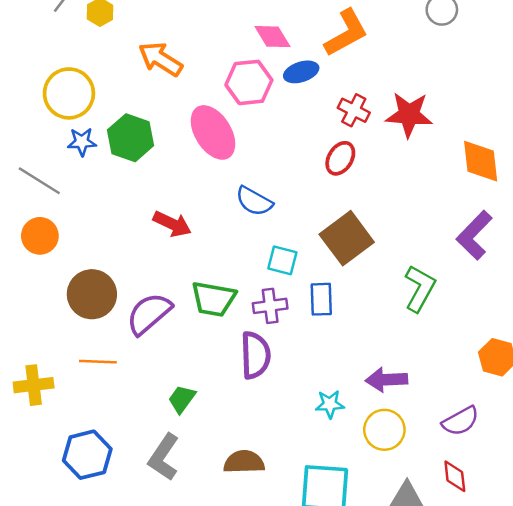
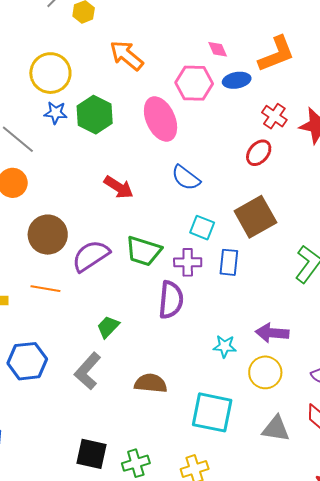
pink diamond: (272, 37) -> (218, 49), size x0.7

